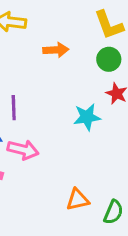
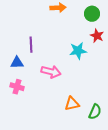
pink arrow: (23, 150) -> (51, 72), moved

